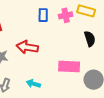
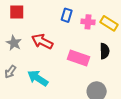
pink rectangle: (69, 67) -> (79, 58), moved
cyan arrow: (33, 84) -> (38, 78), size x1.5

